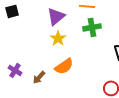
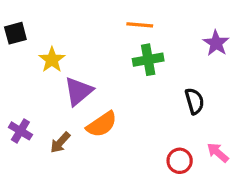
purple triangle: (56, 16) -> (78, 91), moved
yellow star: (58, 38) -> (52, 60), moved

